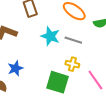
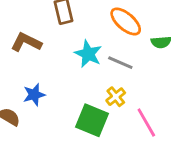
yellow cross: (72, 64) -> (116, 97), turned 32

